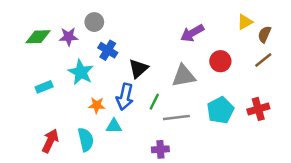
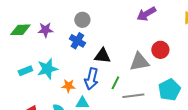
gray circle: (94, 22) -> (82, 20), moved
purple arrow: (192, 33) -> (146, 14), moved
red circle: (220, 61) -> (160, 50), moved
black triangle: (138, 69) -> (102, 56), turned 48
cyan star: (81, 72) -> (47, 69), moved, turned 30

